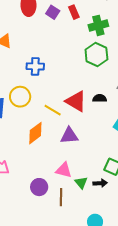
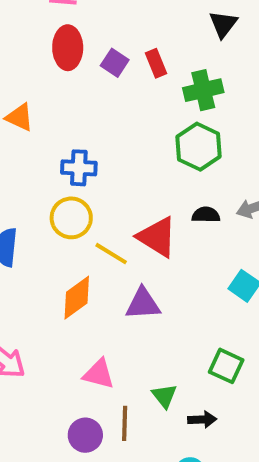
yellow circle: (20, 97) -> (71, 218), moved
black semicircle: (100, 98) -> (206, 215), moved
pink triangle: (64, 170) -> (99, 374), moved
black arrow: (100, 183) -> (202, 419), moved
purple circle: (39, 187) -> (85, 435), moved

